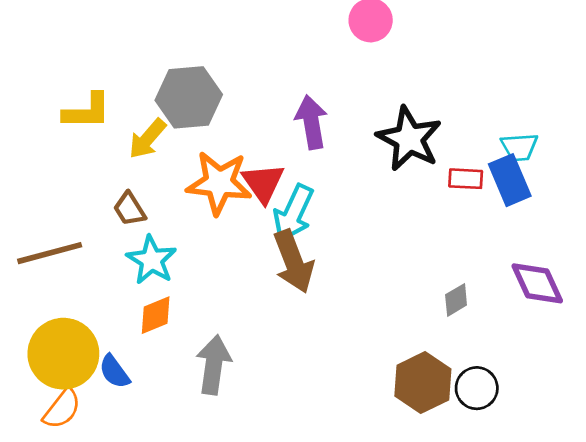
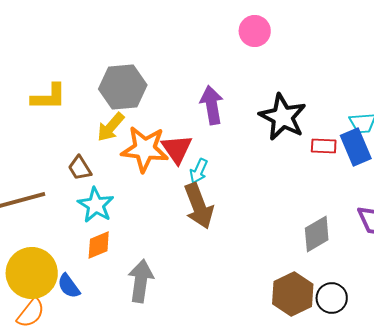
yellow arrow: (147, 139) -> (111, 127), moved
cyan arrow: (293, 213) -> (199, 171), size x0.6
gray diamond: (456, 300) -> (317, 234), size x1.5

